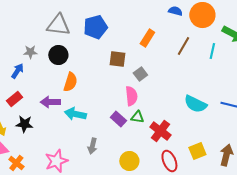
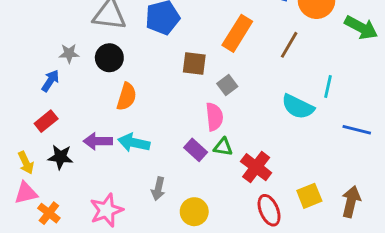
orange rectangle: (147, 38) -> (237, 33), size x1.4
cyan line: (212, 51) -> (328, 87), moved
purple arrow: (50, 102) -> (98, 141), moved
cyan semicircle: (195, 104) -> (298, 107), moved
yellow circle: (129, 161) -> (194, 212), moved

